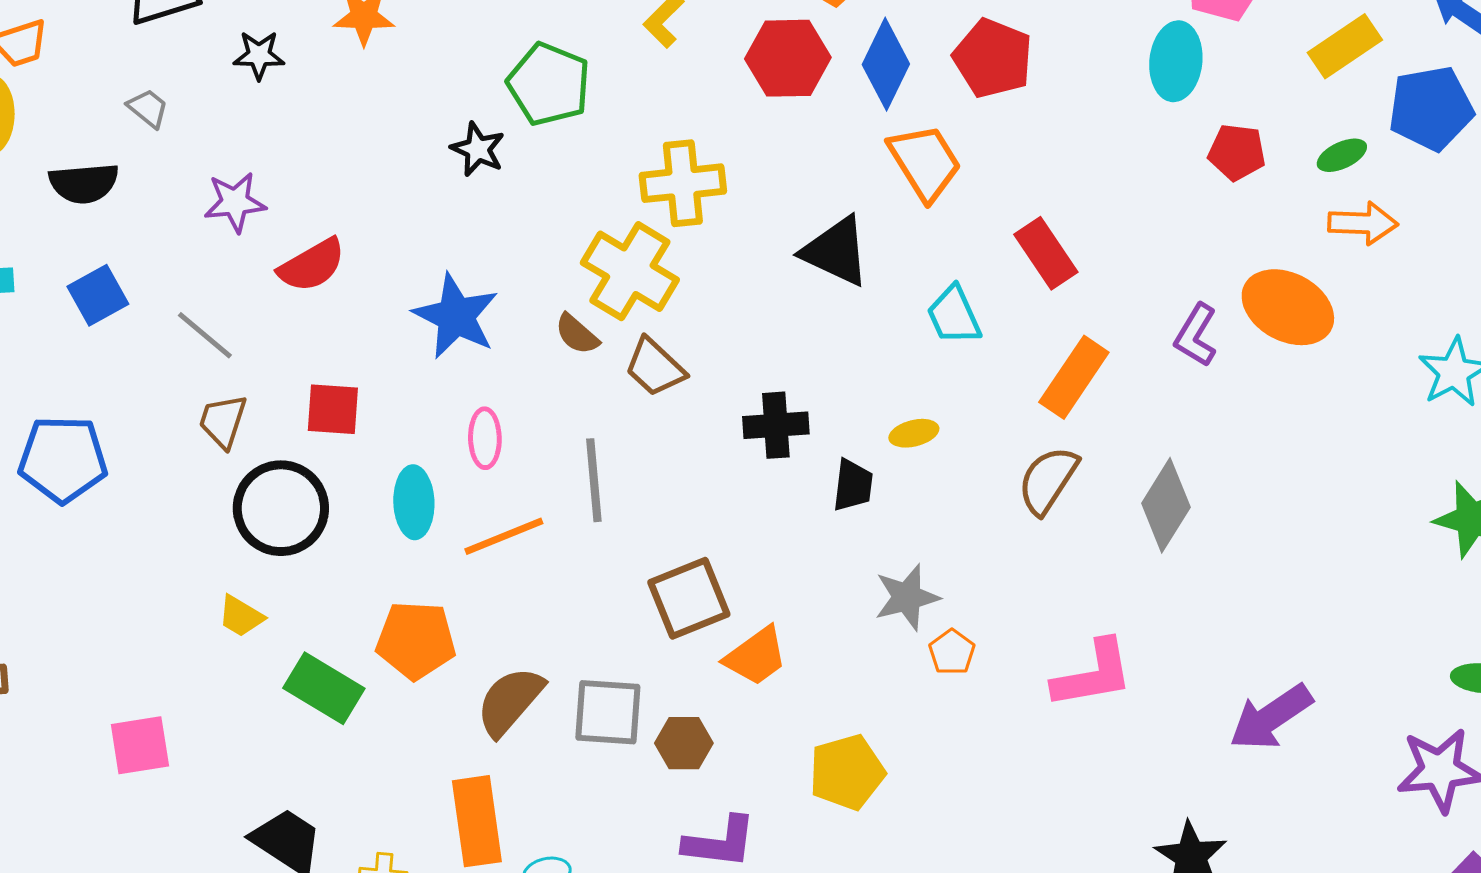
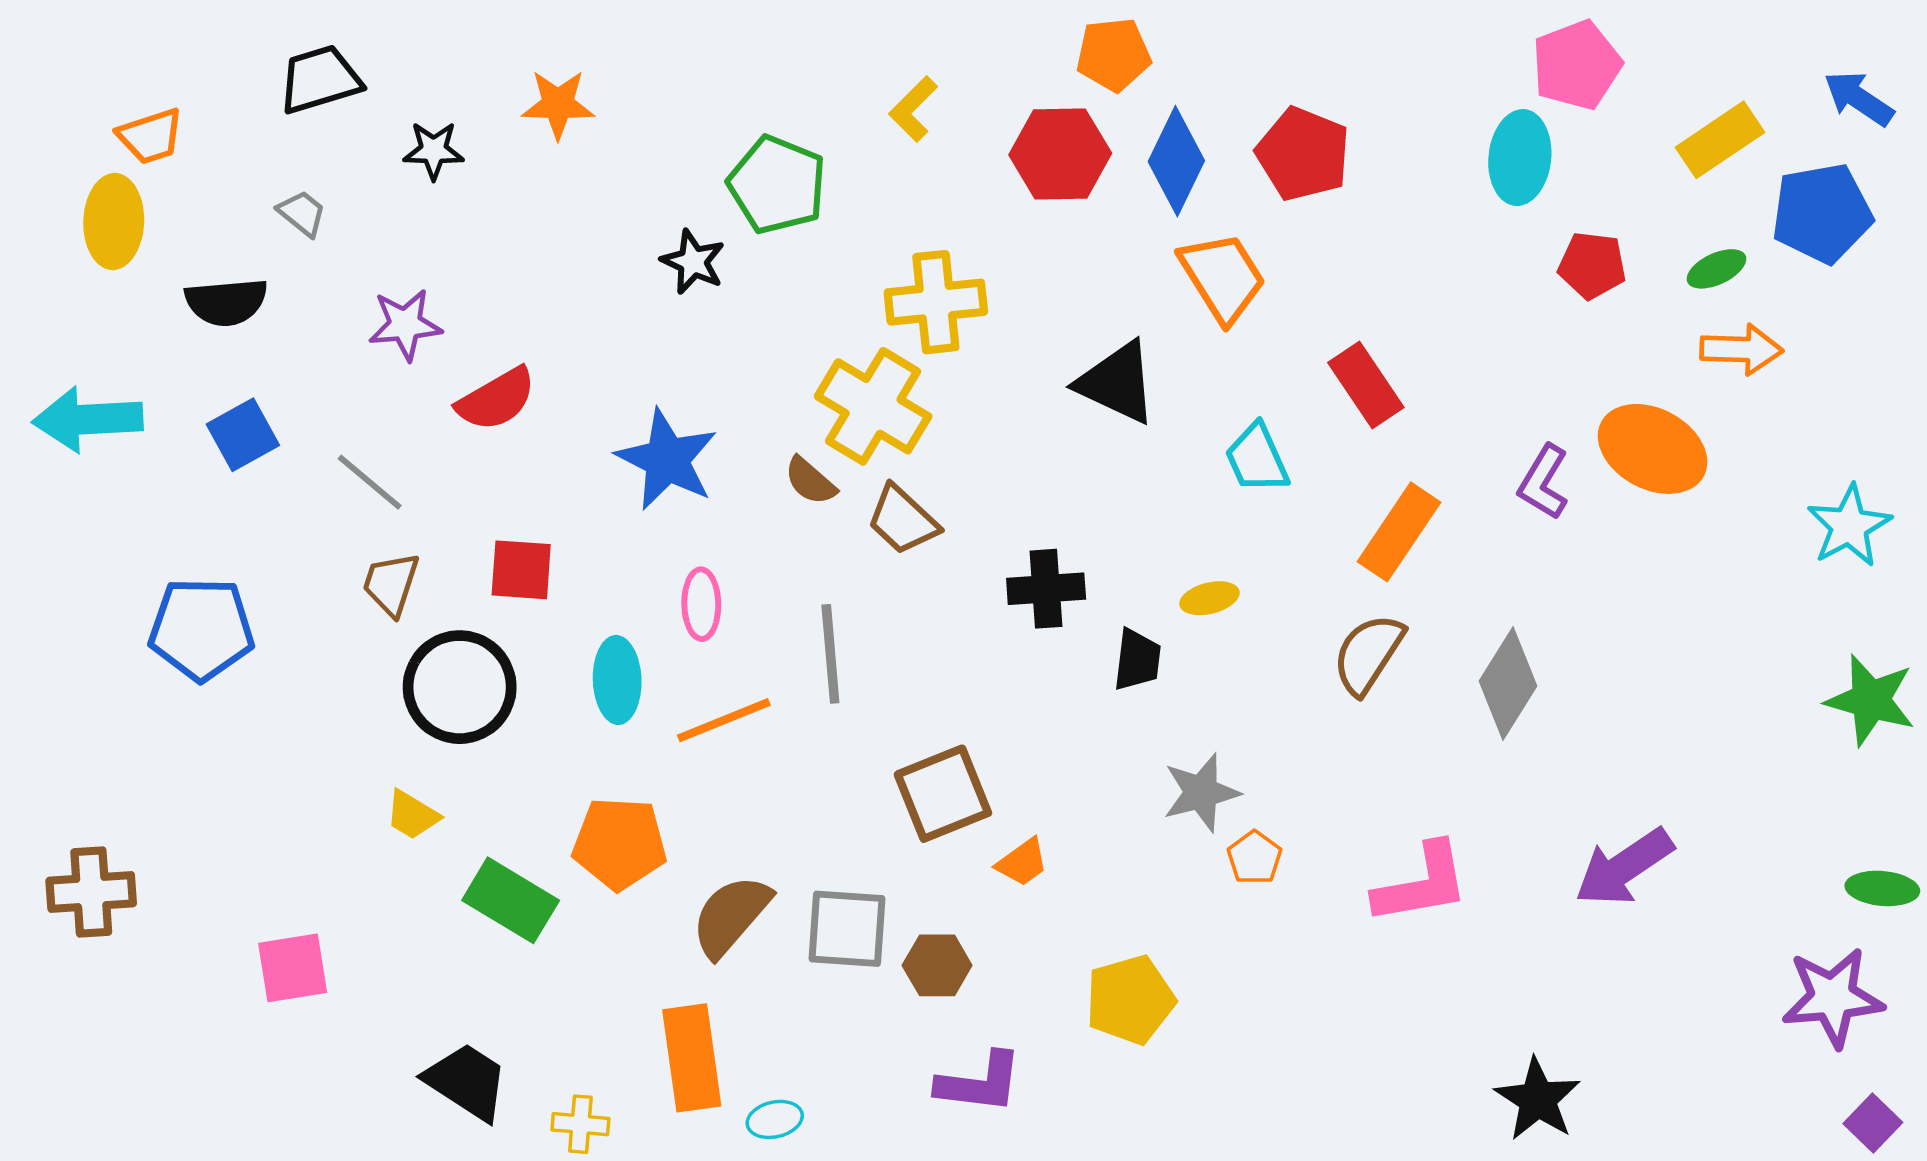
orange trapezoid: (756, 656) -> (1022, 862), size x0.7
purple arrow: (1271, 717) -> (1624, 867), moved

